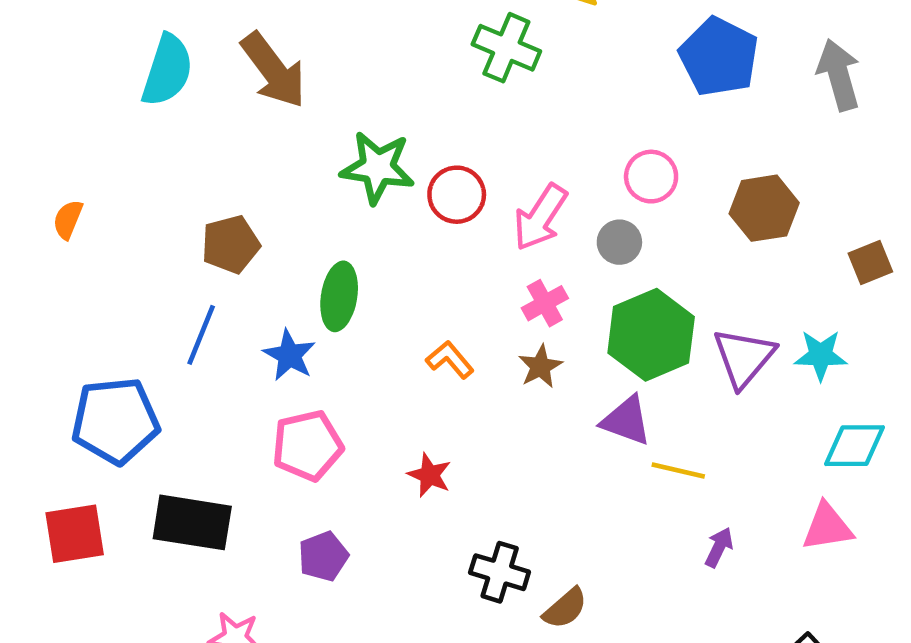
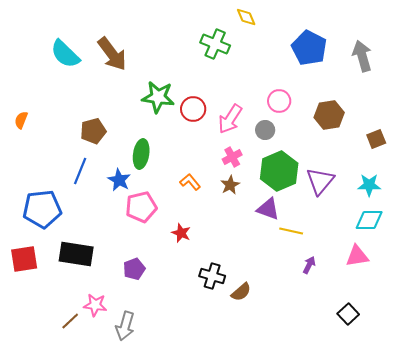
cyan semicircle: (167, 70) -> (65, 54), turned 116
cyan star: (821, 355) -> (369, 185), moved
pink pentagon: (307, 446) -> (141, 207), moved

